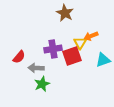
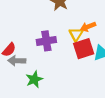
red square: (72, 56) -> (84, 49), moved
gray arrow: (36, 68) -> (17, 61), moved

